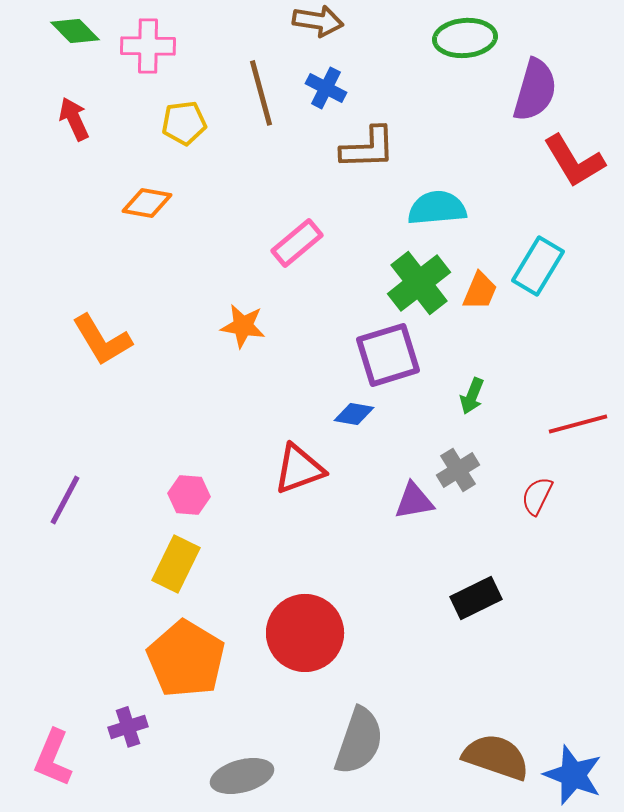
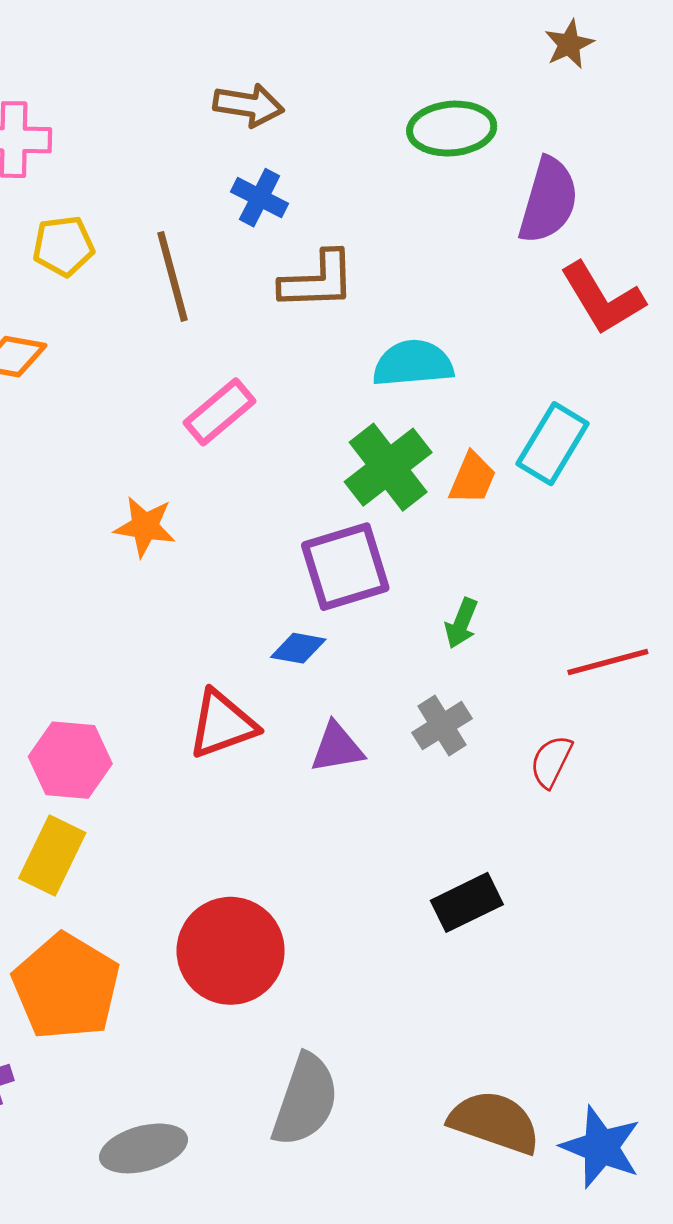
brown line: (261, 93) -> (173, 276), moved
pink hexagon: (189, 495) -> (70, 760), size x1.4
purple triangle: (414, 501) -> (337, 748), moved

